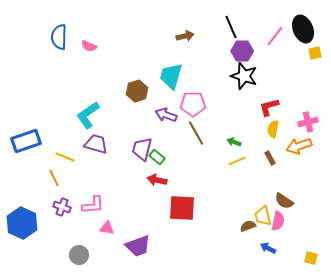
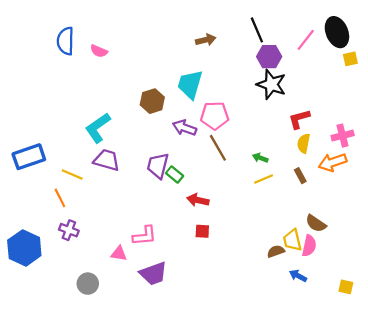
red arrow: (157, 180) -> (198, 200), moved
pink L-shape: (93, 205) -> (145, 236), moved
red square: (182, 208) -> (202, 231), size x0.5

